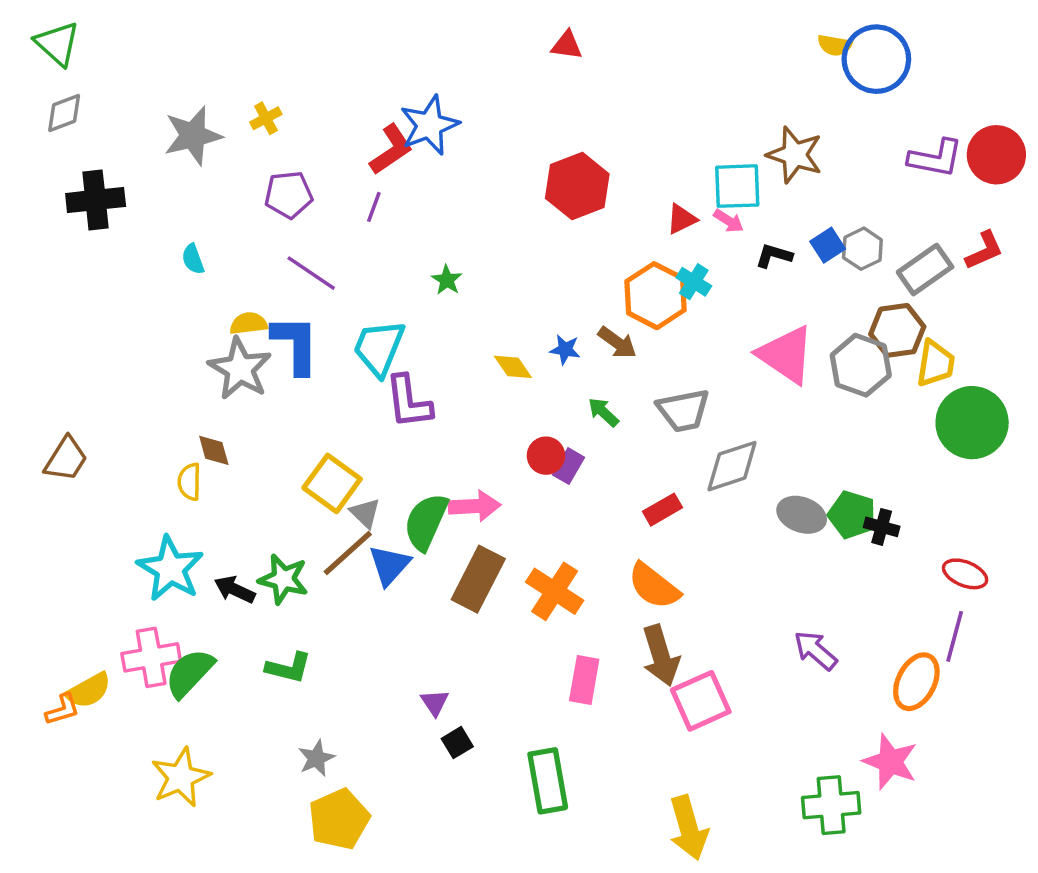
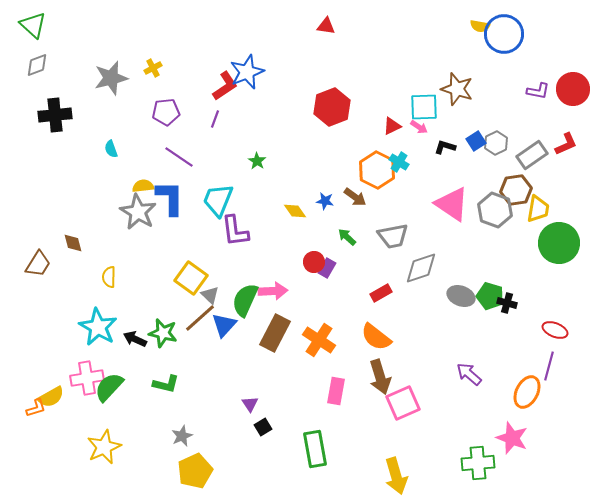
purple L-shape: (936, 158) -> (538, 91), size x0.7
brown diamond: (214, 450) -> (73, 243), moved

